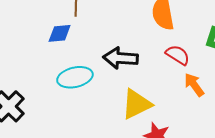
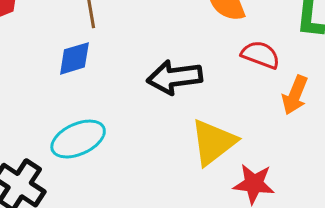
cyan ellipse: (75, 77) -> (78, 139), moved
orange arrow: (194, 85) -> (295, 95), turned -110

